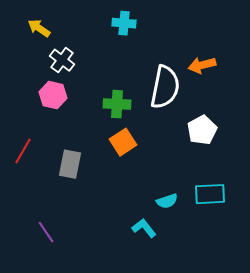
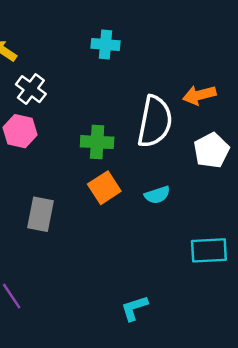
white pentagon: (202, 130) -> (211, 150), moved
cyan semicircle: (167, 201) -> (157, 195), moved
cyan L-shape: (144, 228) -> (134, 308), moved, turned -70

